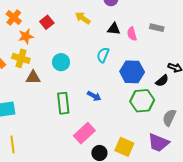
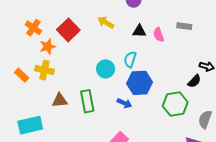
red square: (47, 22) -> (68, 30), size x1.5
cyan circle: (61, 62) -> (106, 69), moved
blue hexagon: (132, 72) -> (140, 83), moved
brown triangle: (33, 77) -> (60, 100), moved
green rectangle: (63, 103) -> (87, 101), moved

